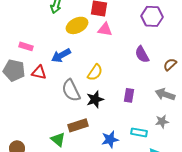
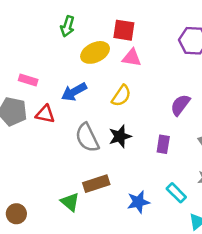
purple semicircle: (142, 54) -> (180, 105), moved, turned 66
yellow semicircle: (95, 72) -> (121, 96), moved
black star: (95, 99) -> (120, 136), moved
cyan rectangle: (139, 132) -> (176, 193), turned 35

